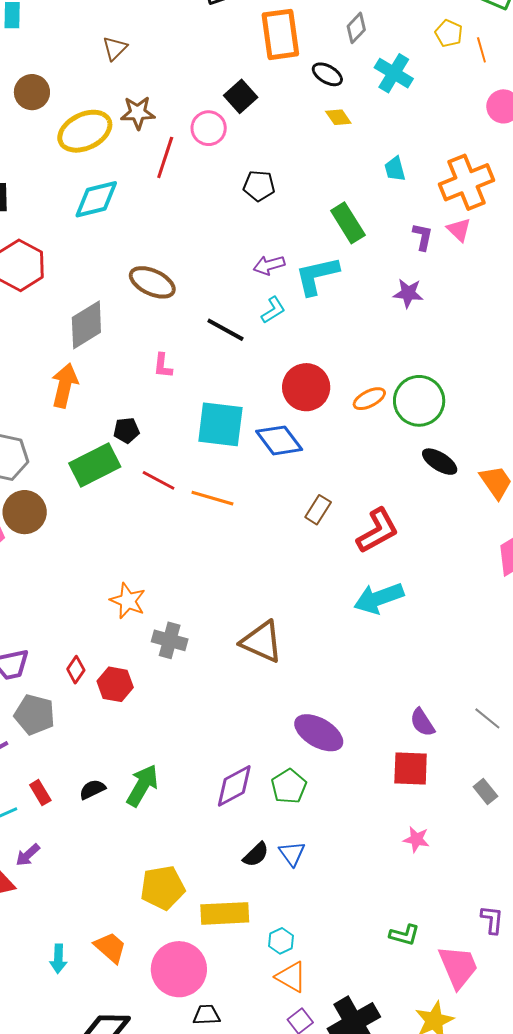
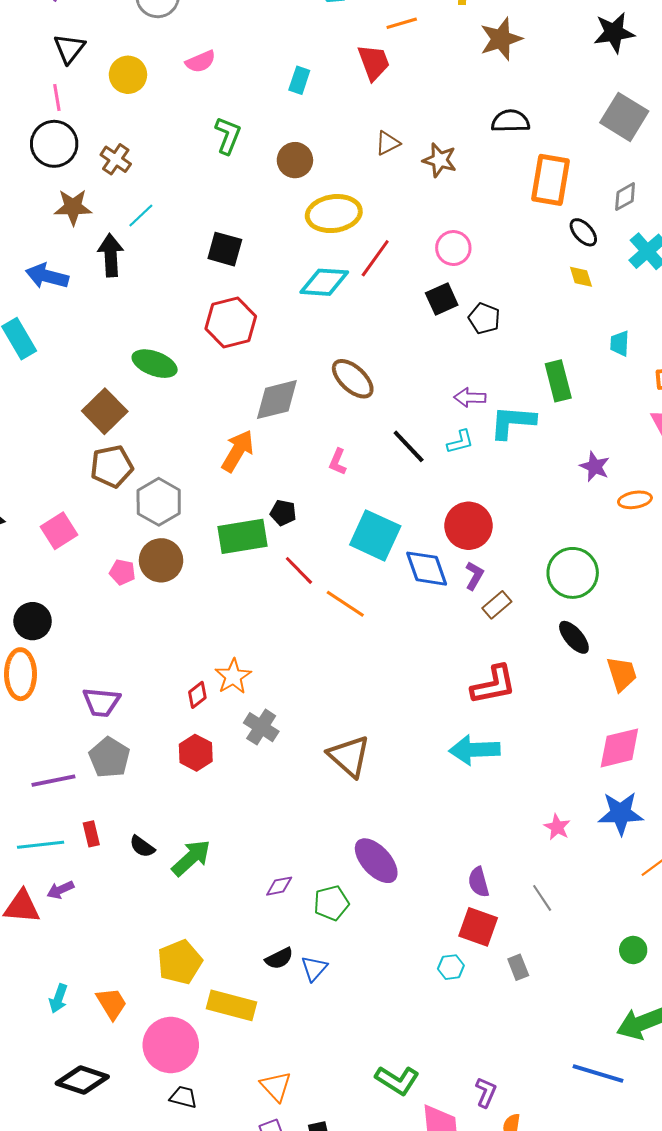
black square: (241, 96) -> (442, 299), moved
brown star: (138, 113) -> (440, 160), moved
red line: (165, 157) -> (375, 258), moved
purple L-shape: (423, 237) -> (474, 576), moved
orange ellipse: (369, 399) -> (635, 500), moved
brown rectangle: (318, 510) -> (497, 605), moved
red diamond: (76, 670) -> (197, 695), moved
red square: (411, 768) -> (478, 927), moved
purple diamond: (234, 786) -> (279, 886), size x0.6
black semicircle: (92, 789) -> (142, 847), turned -136
pink star: (416, 839) -> (557, 827), moved
yellow pentagon: (163, 888) -> (180, 962), turned -30
green L-shape: (404, 935) -> (397, 1080), size x1.4
cyan hexagon: (281, 941) -> (451, 967), moved

